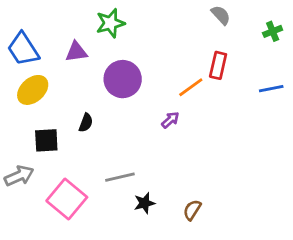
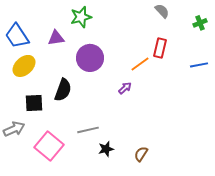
black semicircle: (86, 123) -> (63, 90), size x1.6

